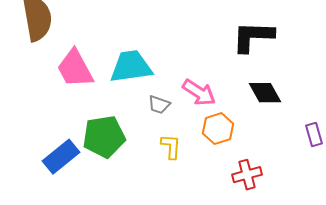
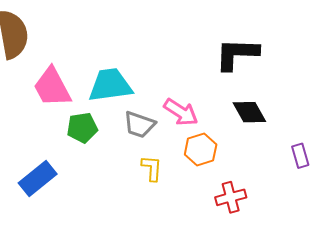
gray trapezoid: (159, 105) -> (139, 125), size x1.4
green pentagon: (104, 137) -> (82, 128), moved, size x0.7

